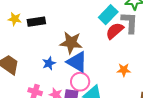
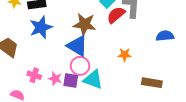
brown star: (71, 43) -> (85, 24), moved
blue star: (49, 63) -> (41, 27), moved, size x1.6

